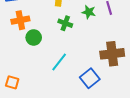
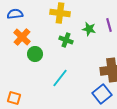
orange cross: (20, 20) -> (22, 37), turned -36
blue square: (90, 78) -> (102, 94), moved

